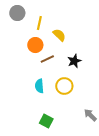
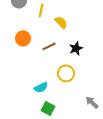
orange circle: (35, 45) -> (23, 38), moved
cyan semicircle: (39, 86) -> (41, 87), moved, turned -112

